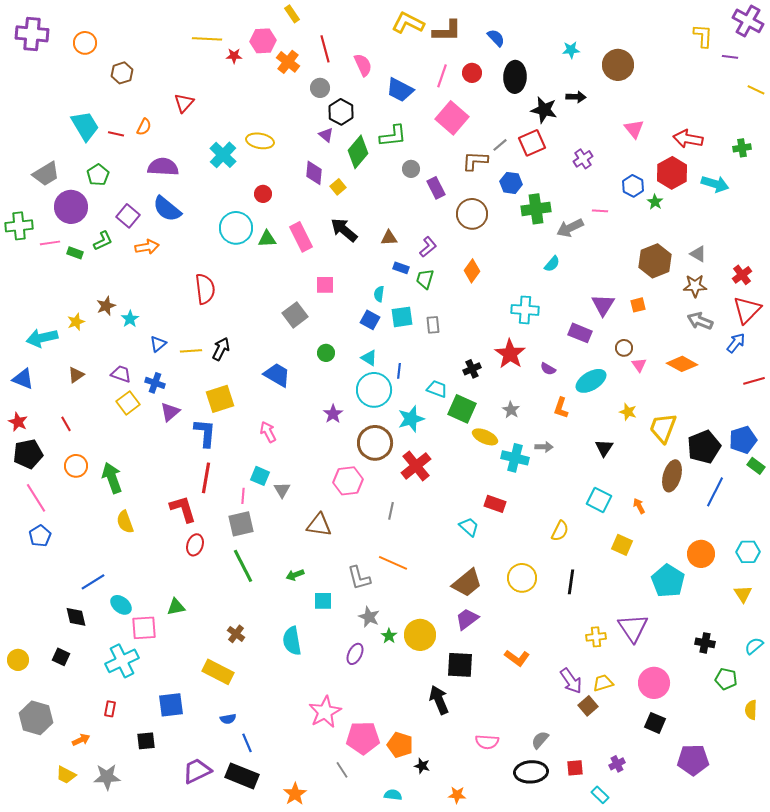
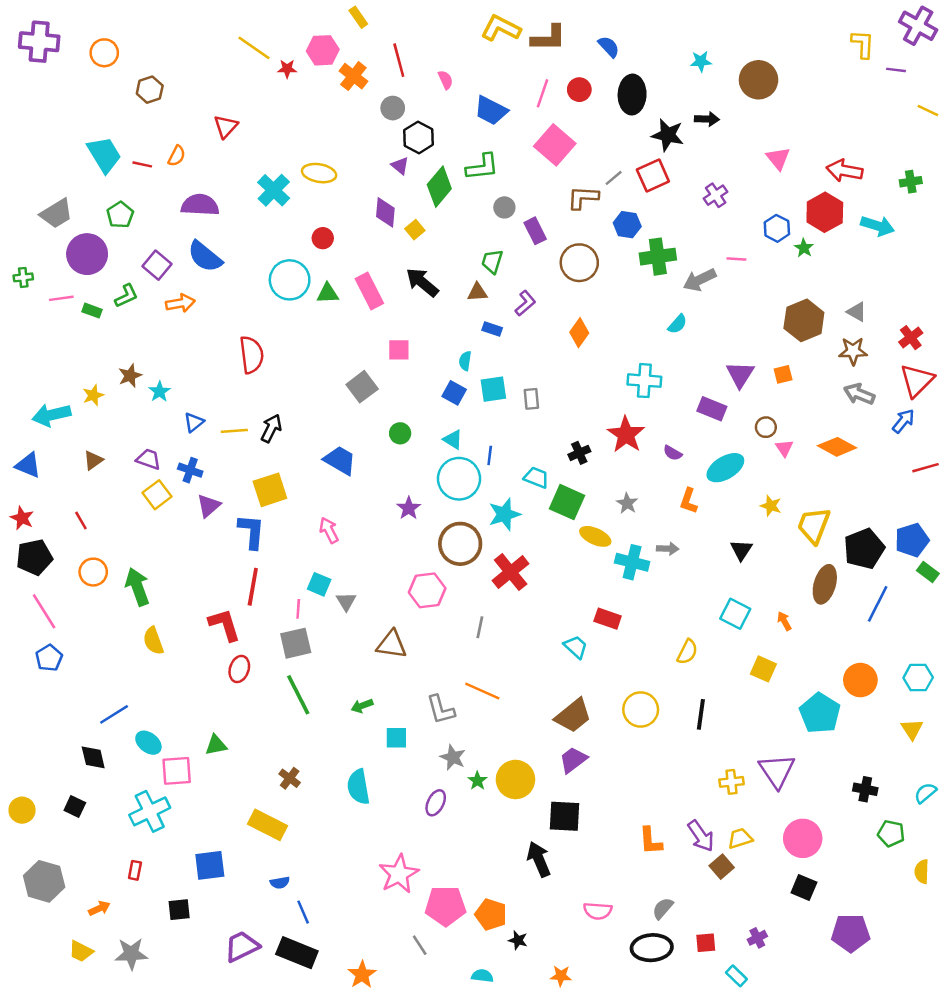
yellow line: (207, 39) -> (254, 48), turned 32
pink semicircle: (363, 65) -> (445, 80), size x0.7
green cross: (19, 226) -> (23, 277), size x0.6
green trapezoid: (425, 279) -> (492, 261), moved
orange L-shape: (517, 658) -> (650, 841), moved, turned 50

